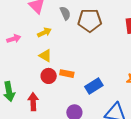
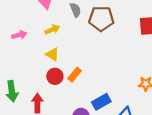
orange rectangle: (67, 74) -> (75, 75), turned -64
blue rectangle: (94, 86) -> (101, 102), moved

